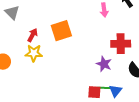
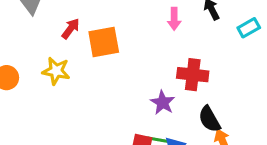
red arrow: (32, 35) -> (71, 29), moved

